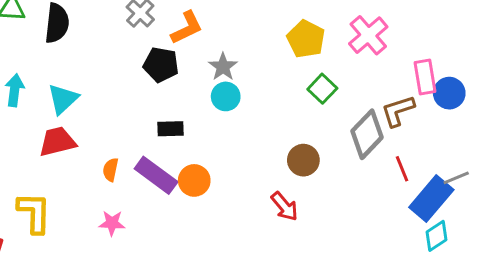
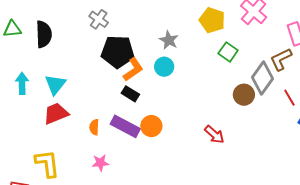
orange L-shape: (187, 28) -> (133, 69), moved
black pentagon: (161, 65) -> (118, 52), size x1.4
gray star: (223, 67) -> (169, 40), moved
black rectangle: (171, 129) -> (130, 94), turned 42
brown circle: (303, 160) -> (244, 95), moved

